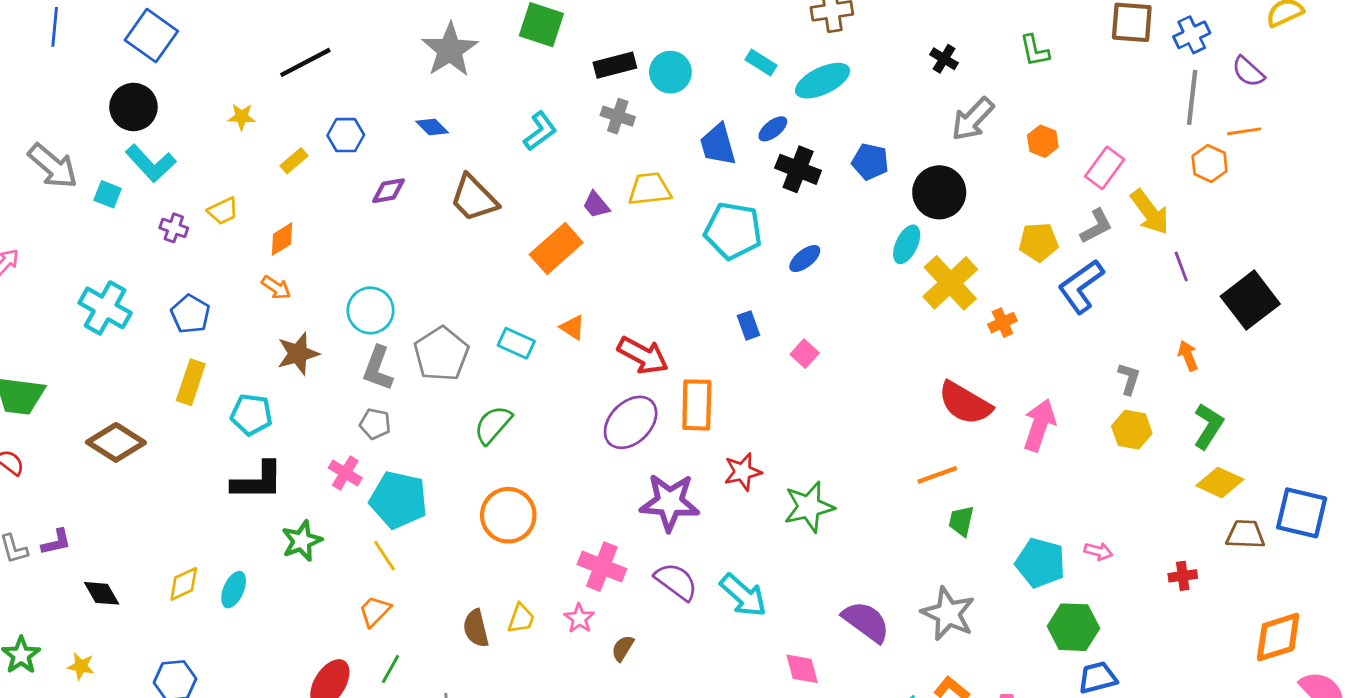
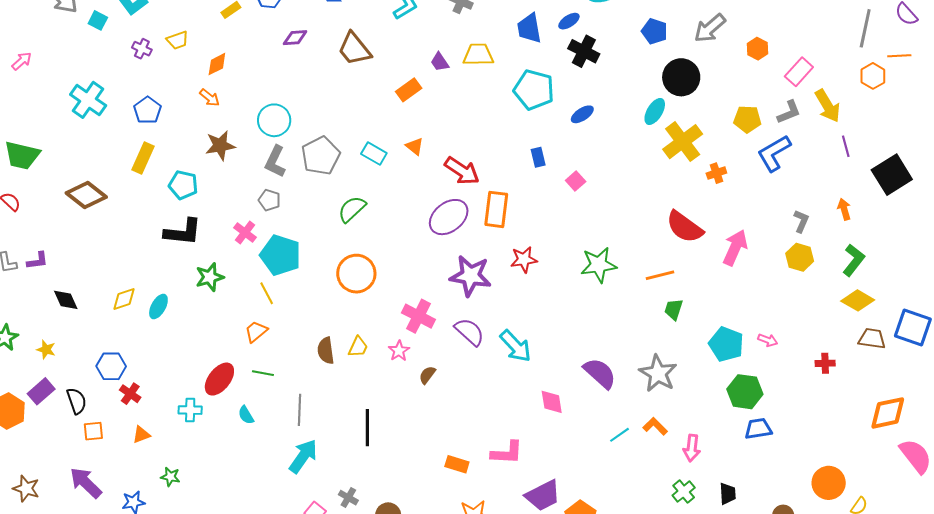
blue pentagon: (870, 162) -> (654, 31), moved
orange rectangle: (556, 248) -> (409, 90), size x0.7
green star: (809, 507) -> (599, 265), moved
green line: (390, 669) -> (263, 373), turned 65

